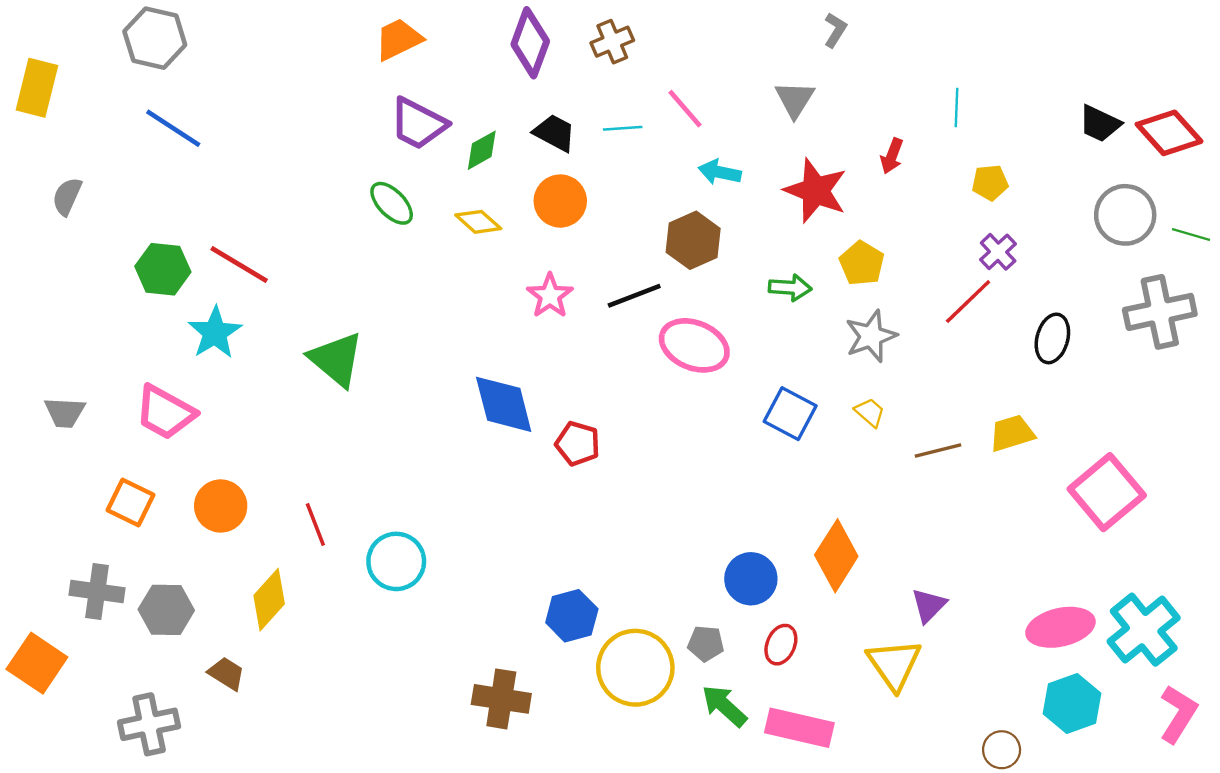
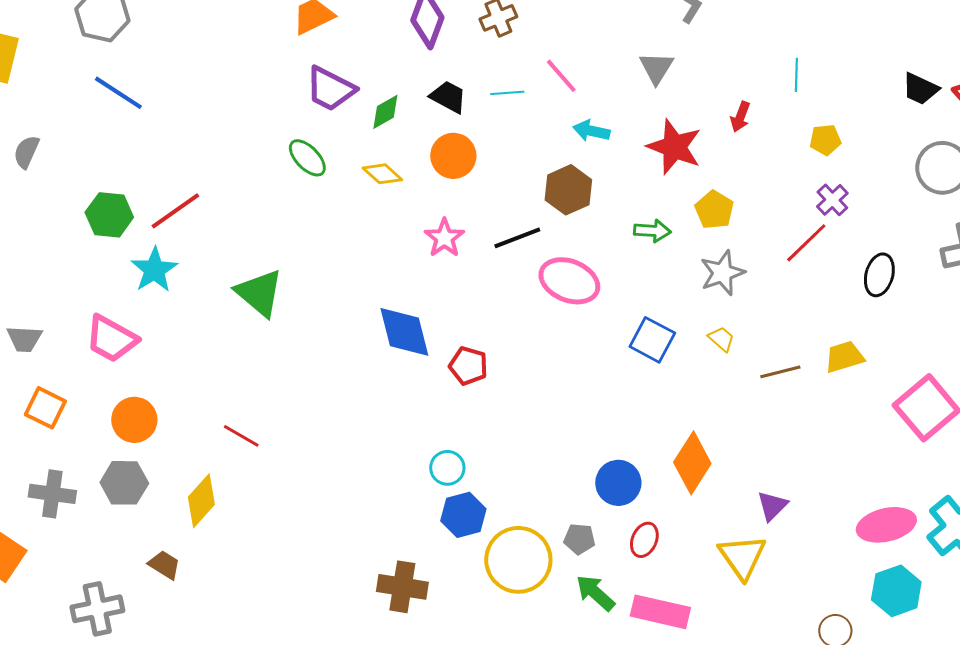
red line: (239, 265) -> (175, 211), turned -66
orange square: (131, 503) -> (45, 408), moved
orange circle: (221, 506) -> (134, 420), moved
red line: (315, 524) -> (241, 436), turned -39
cyan circle: (396, 561) -> (447, 468), moved, size x0.7
gray hexagon: (166, 610) -> (124, 483), moved

